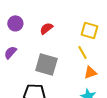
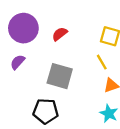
purple circle: (15, 23) -> (23, 28), size x1.6

